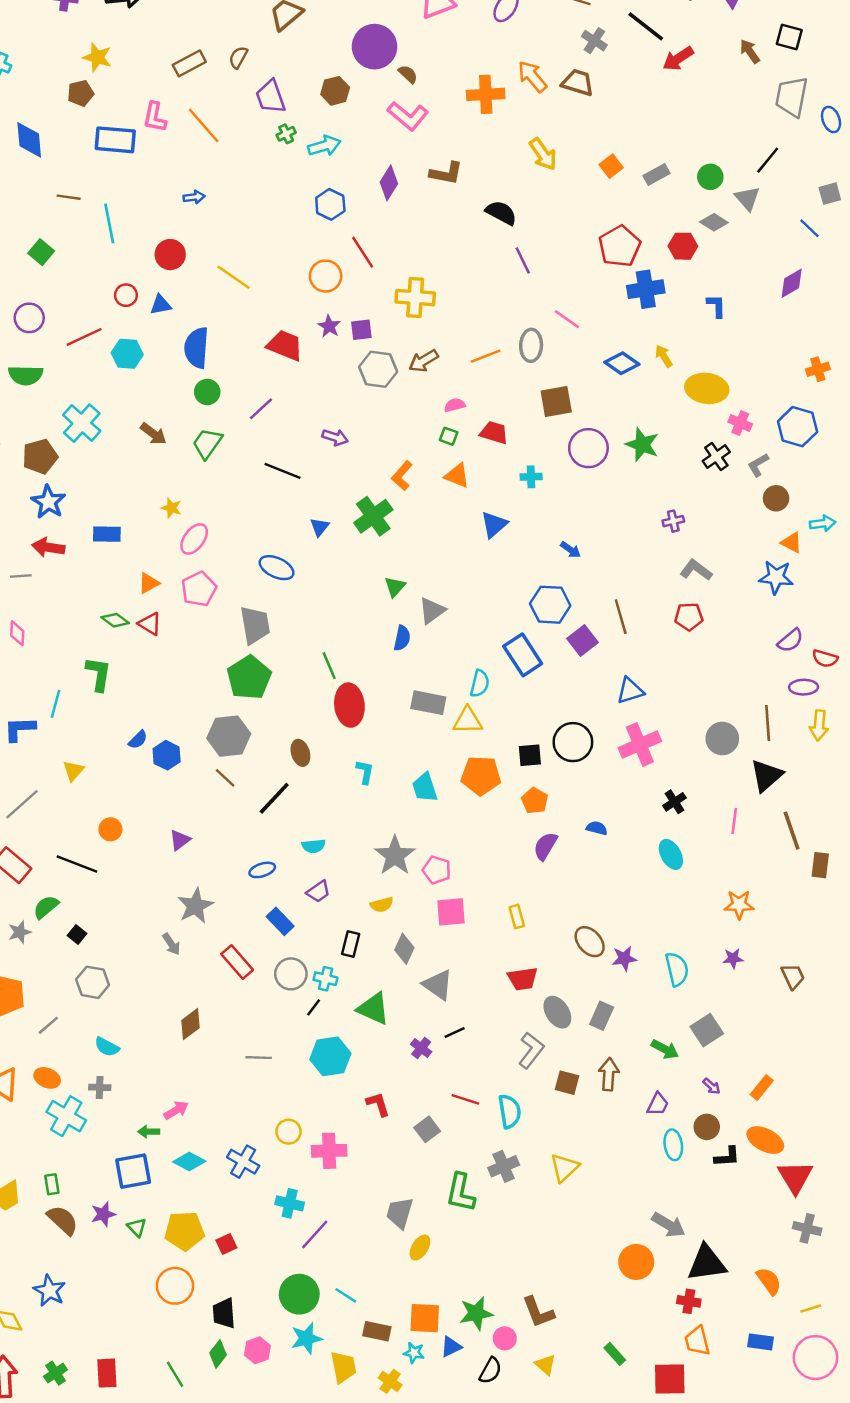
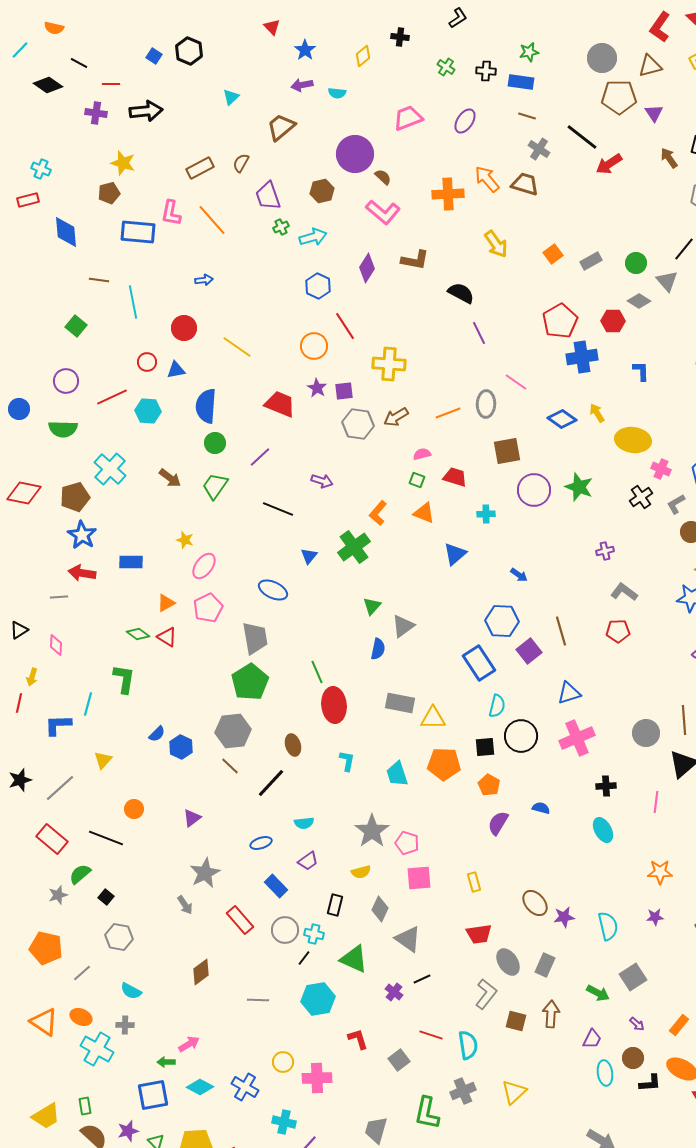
cyan semicircle: (480, 684) -> (497, 706), moved
black cross: (674, 802) -> (606, 786), turned 30

